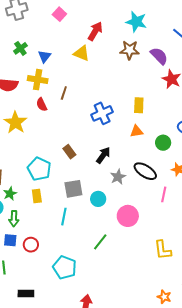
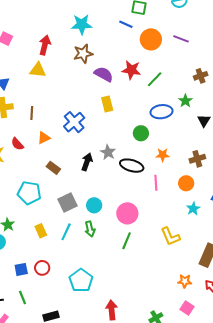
purple semicircle: (159, 56) -> (104, 74), moved
red semicircle: (42, 105) -> (17, 144), moved
orange triangle: (137, 131) -> (44, 138), moved
gray star: (118, 177) -> (108, 152), moved
yellow rectangle: (37, 196) -> (41, 231), moved
cyan line: (64, 217) -> (66, 232), turned 30
green arrow: (14, 219) -> (90, 229), moved
green line: (100, 242) -> (127, 241), moved
cyan pentagon: (65, 267) -> (81, 280), turned 30

